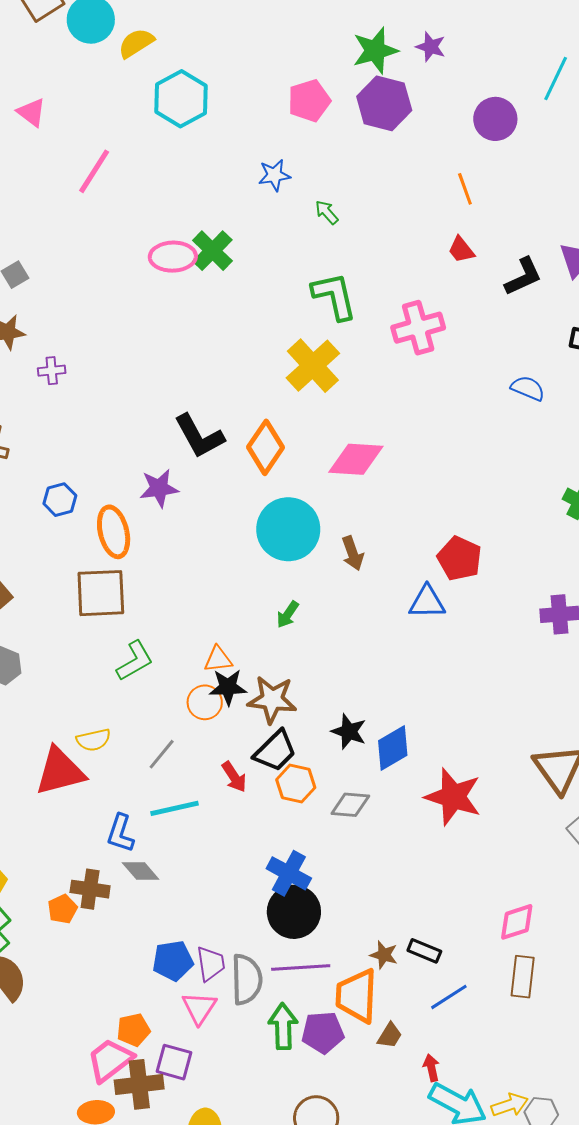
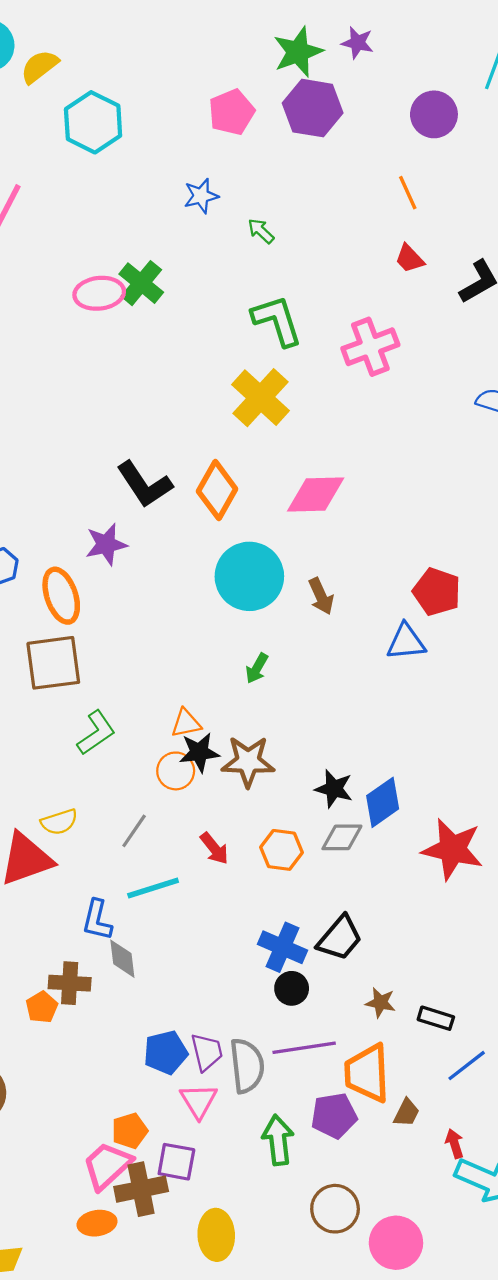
black trapezoid: (275, 751) -> (340, 938), moved
gray diamond: (350, 805) -> (342, 837), moved
gray diamond: (141, 871) -> (122, 959), turned 39
black circle: (294, 912) -> (292, 988), size x0.6
brown star: (384, 955) -> (380, 1003), moved
green arrow: (283, 1026) -> (278, 1140), moved

